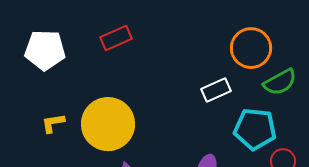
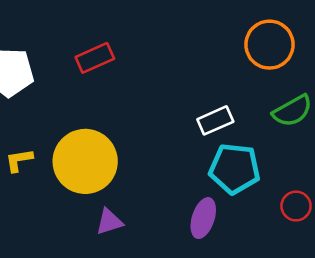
orange circle: (251, 48) -> (270, 45), moved
cyan pentagon: (255, 129) -> (235, 169), moved

